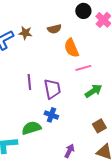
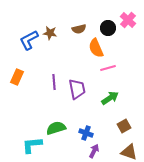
black circle: (83, 11) -> (108, 28), moved
green arrow: (93, 91) -> (110, 98), moved
blue cross: (51, 115) -> (86, 133), moved

